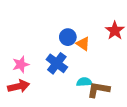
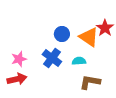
orange triangle: (83, 44) -> (89, 37), moved, size x1.5
cyan semicircle: (84, 82) -> (79, 61), moved

